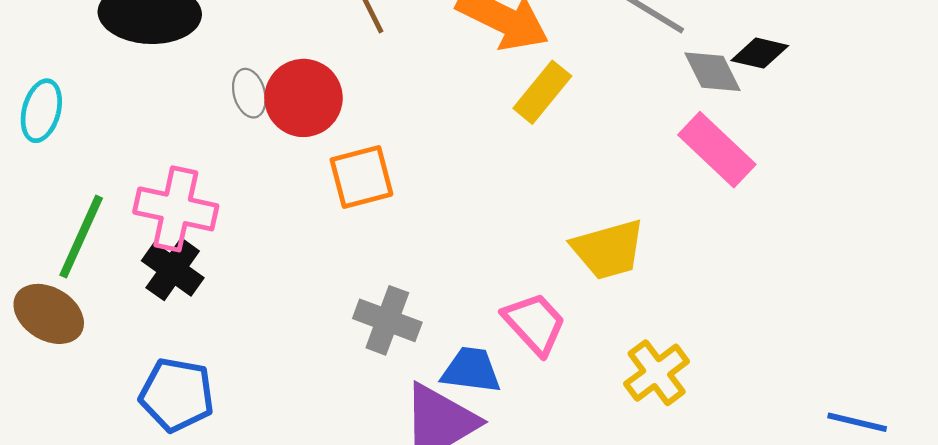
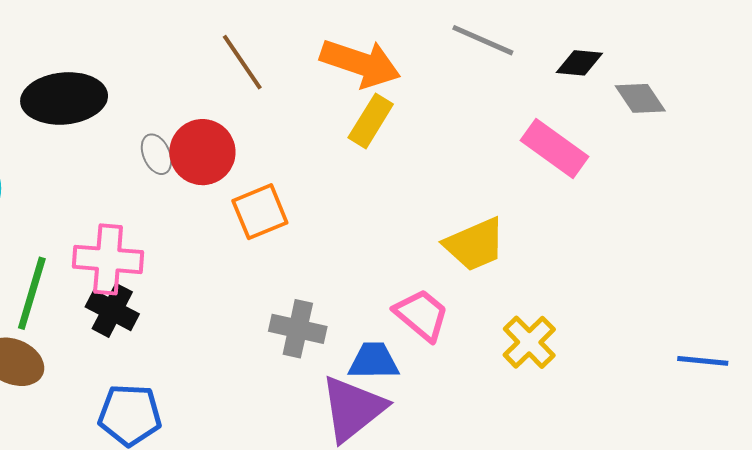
gray diamond: (712, 72) -> (640, 98), moved
yellow rectangle: (542, 92) -> (371, 121), moved

